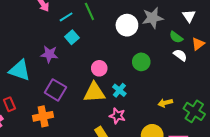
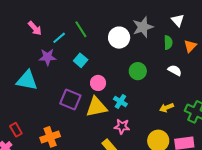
cyan square: (72, 37) -> (81, 60), moved
green semicircle: (176, 37) -> (168, 42), turned -120
purple star: (49, 54) -> (47, 57), moved
white semicircle: (180, 55) -> (175, 70), moved
cyan triangle: (20, 70) -> (27, 80), moved
purple square: (55, 90) -> (70, 100), moved

